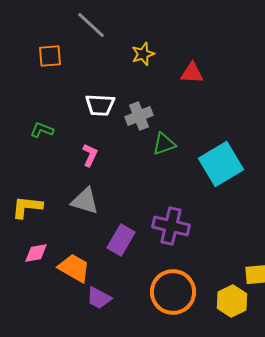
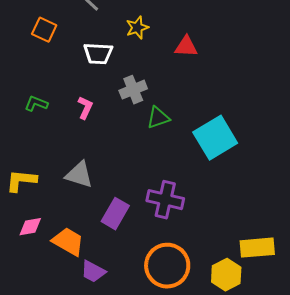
orange square: (50, 56) -> (44, 30), turned 30
white trapezoid: (100, 105) -> (98, 54), moved
pink L-shape: (90, 155) -> (85, 108), moved

